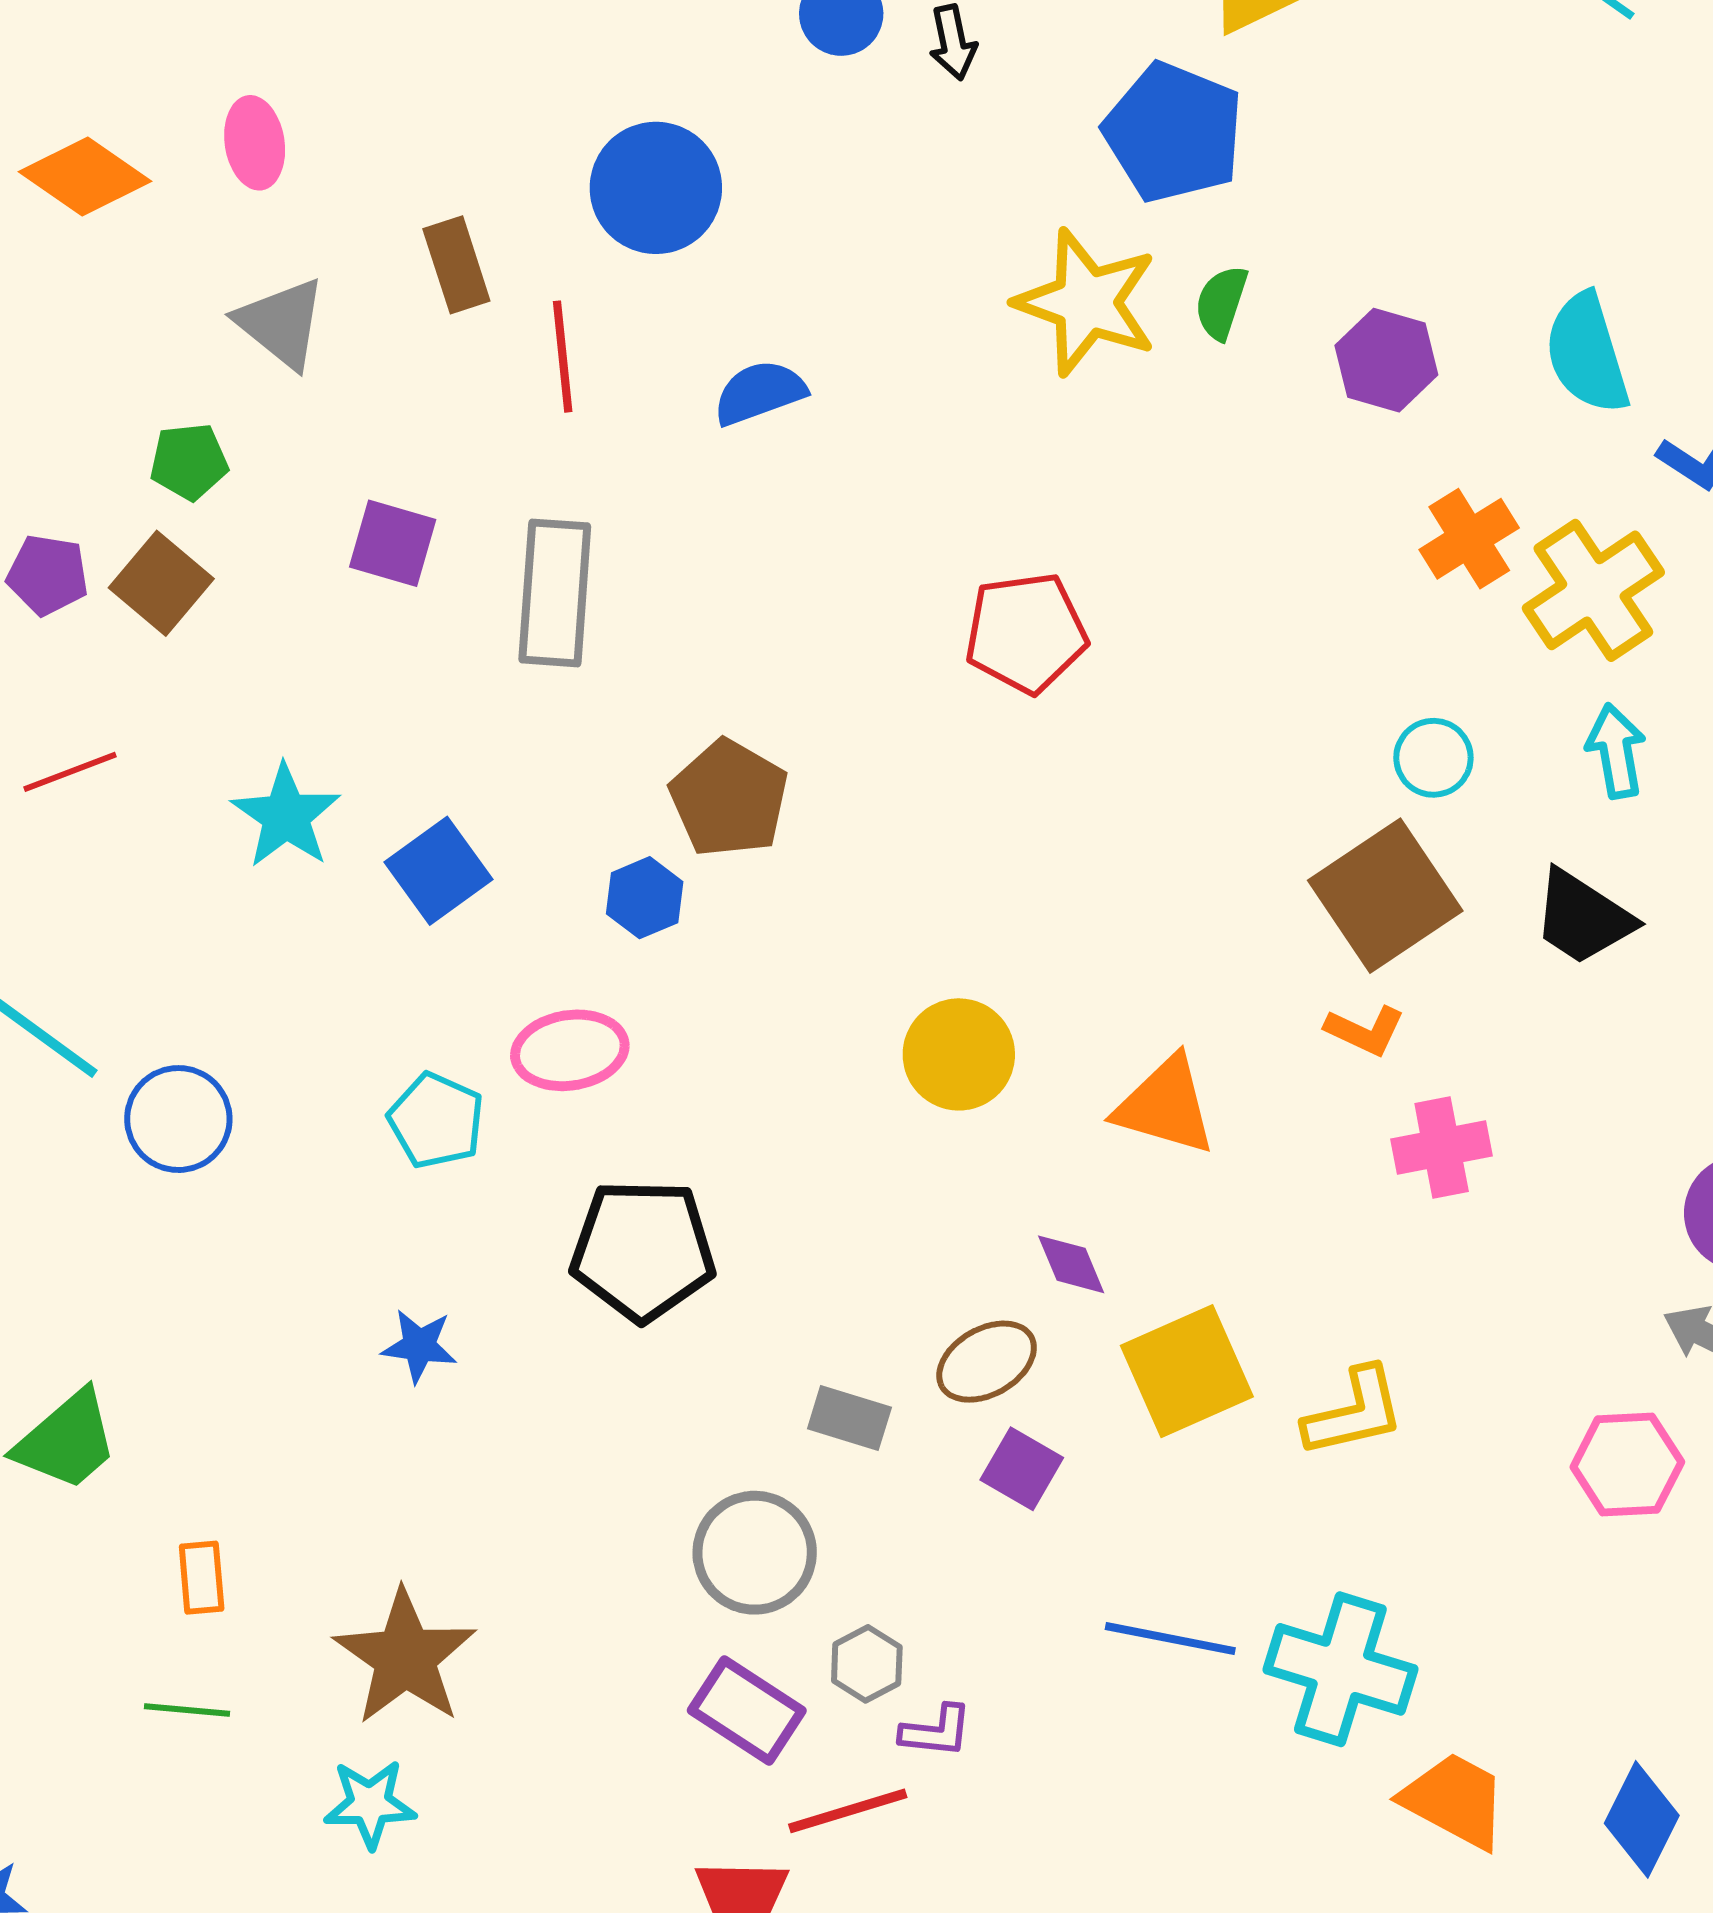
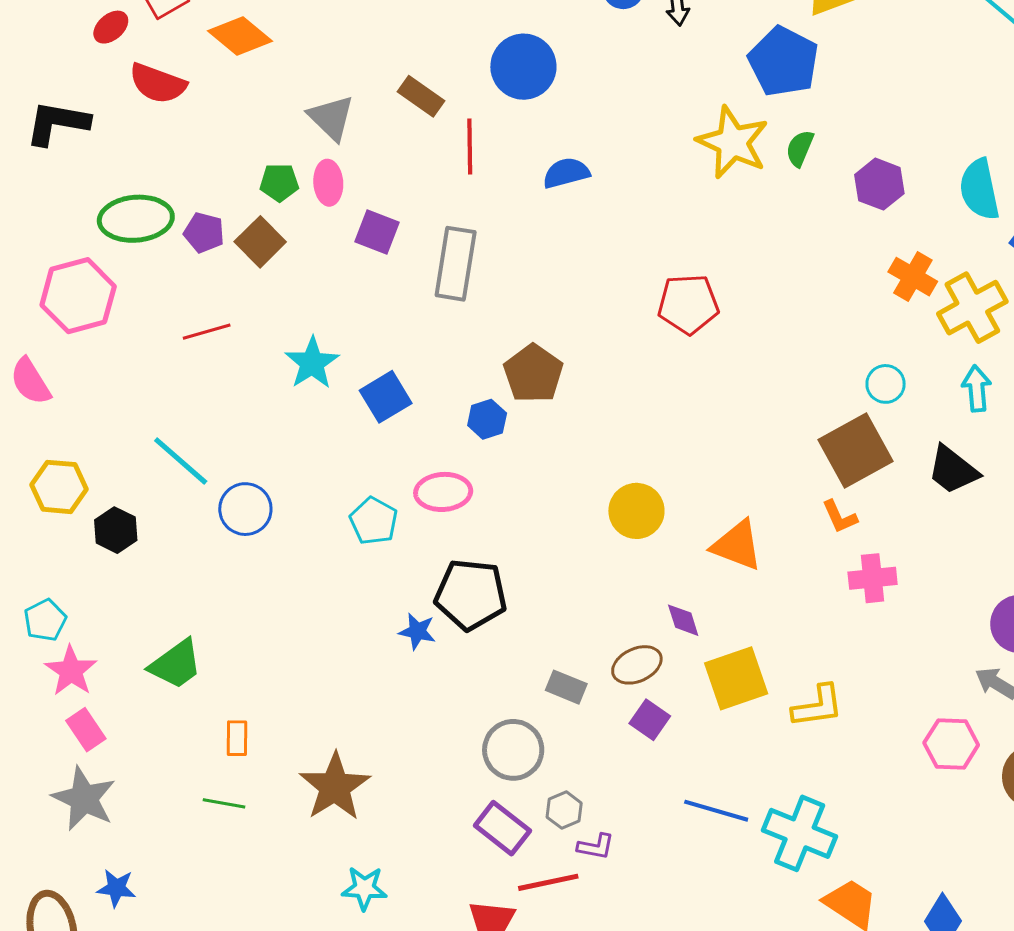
pink ellipse: (255, 143) -> (328, 183), moved
brown rectangle: (456, 265) -> (421, 96), turned -42
orange cross: (1469, 539) -> (913, 277), turned -33
orange L-shape: (1365, 1031) -> (840, 517), turned 36
blue star: (419, 1346) -> (417, 631), moved
cyan star: (370, 1804) -> (364, 888), moved

